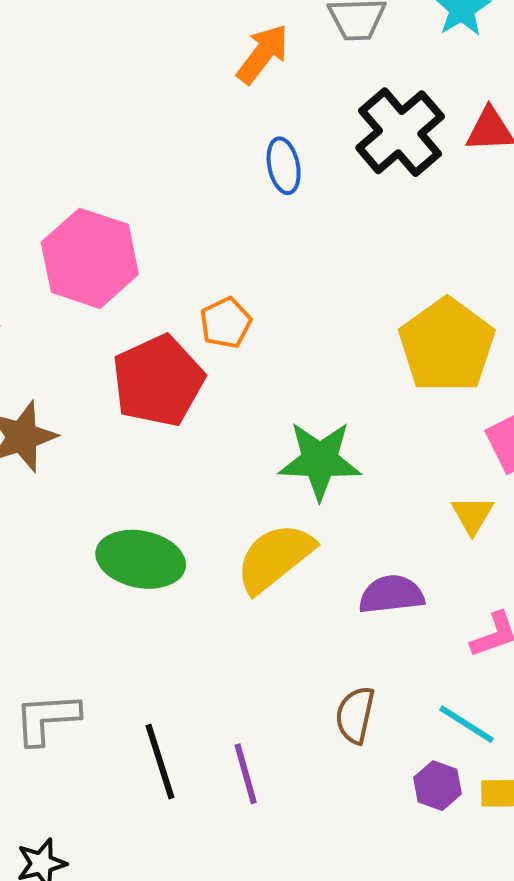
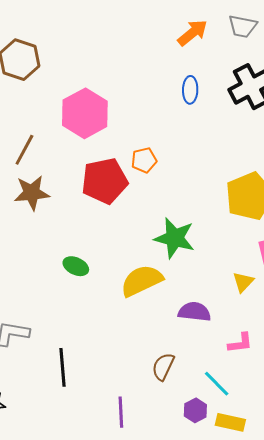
green ellipse: (141, 559) -> (76, 266), size x0.6
purple line: (246, 774) -> (121, 412), moved

